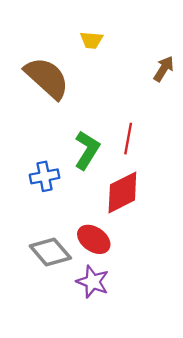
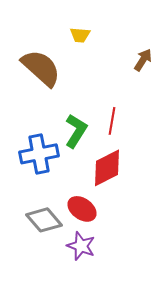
blue cross: (45, 176) -> (39, 154), size x1.5

